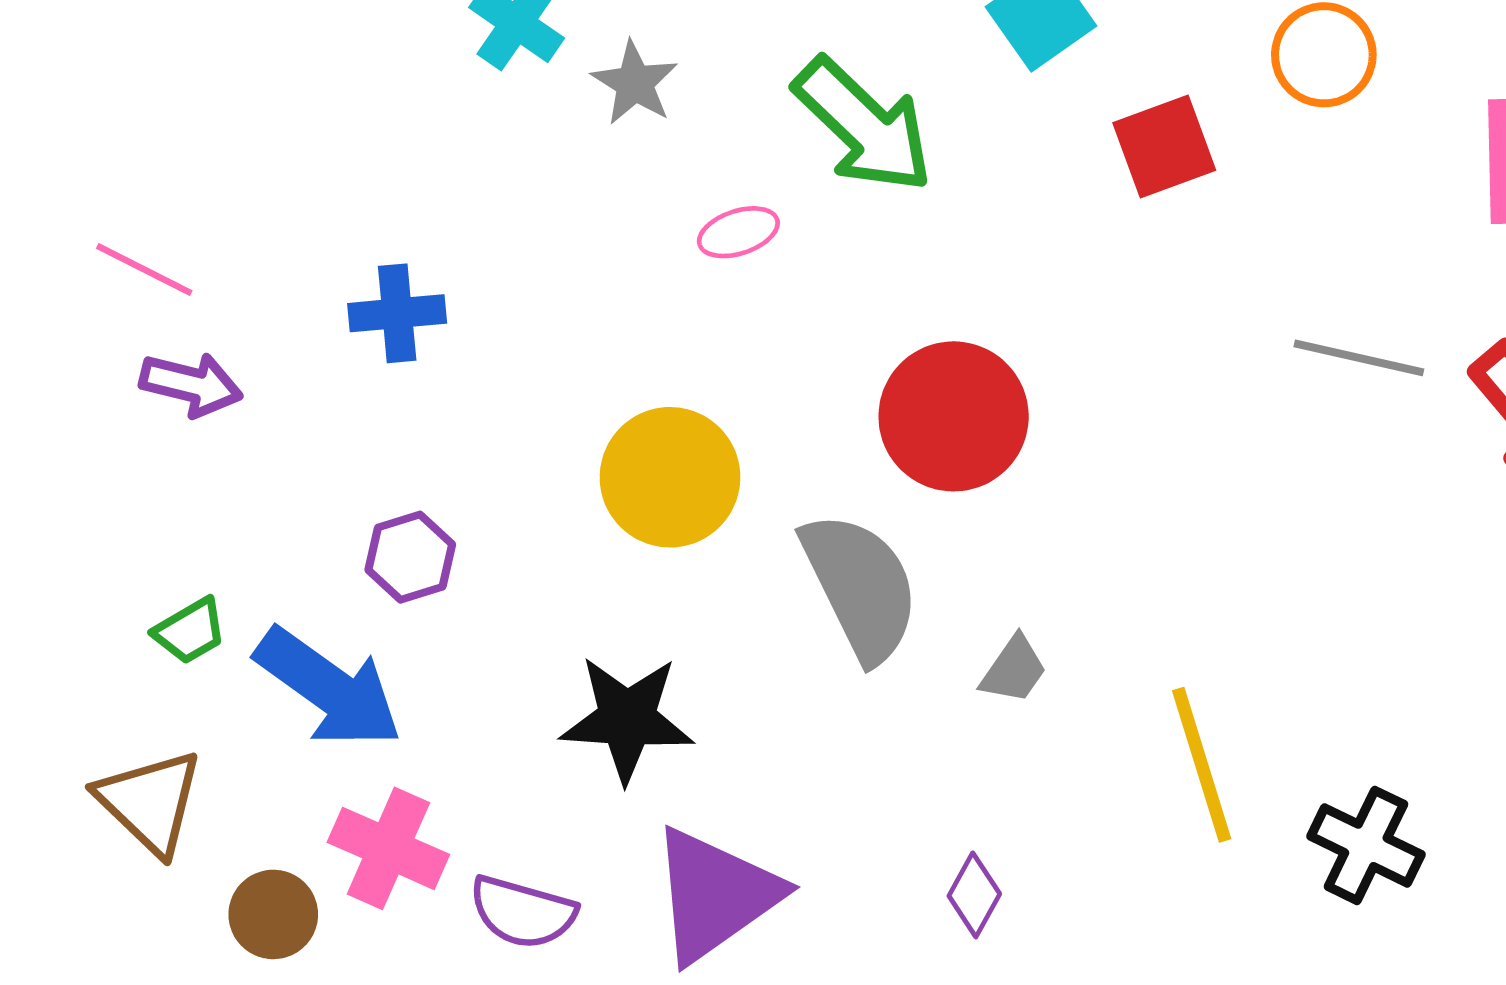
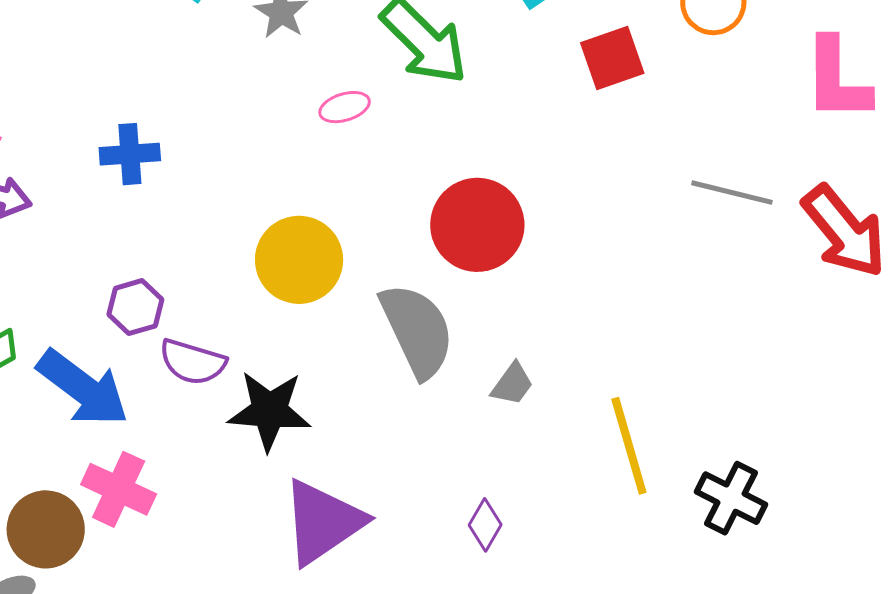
purple semicircle: (523, 912) -> (193, 362), moved
brown circle: (273, 914) -> (46, 529), size x1.4

